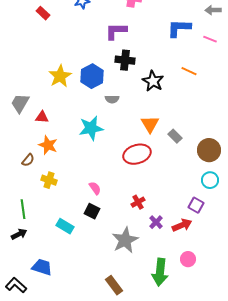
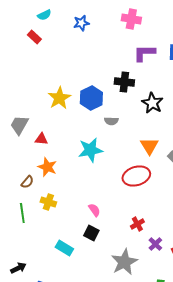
red rectangle: (43, 13) -> (34, 37), moved
purple L-shape: (116, 31) -> (144, 53), moved
green line: (23, 209) -> (22, 213), moved
black arrow: (19, 234) -> (18, 268), moved

